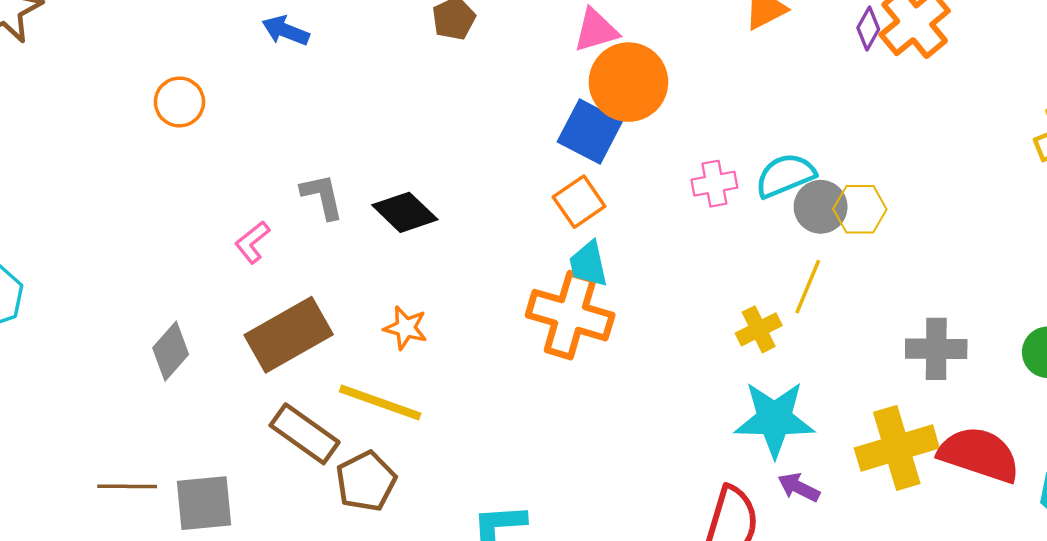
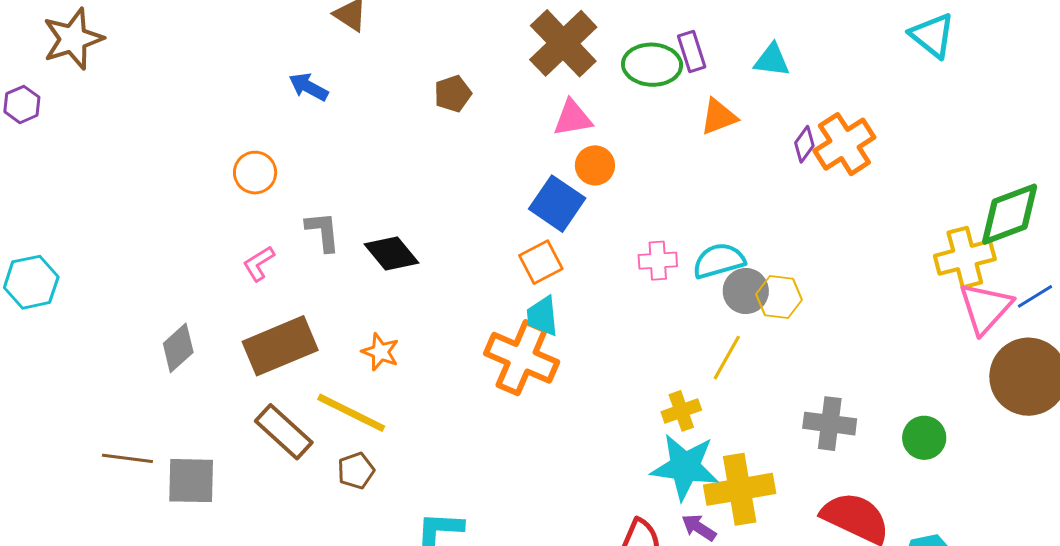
orange circle: (628, 82) -> (595, 165), size x0.6
orange circle: (179, 102) -> (255, 173), moved
yellow cross: (759, 329) -> (681, 411), moved
yellow cross: (897, 448) -> (740, 489), moved
brown pentagon: (366, 481) -> (356, 471), moved, size x0.7

